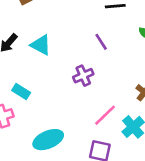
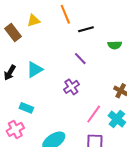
cyan triangle: (41, 45) -> (35, 70), turned -48

